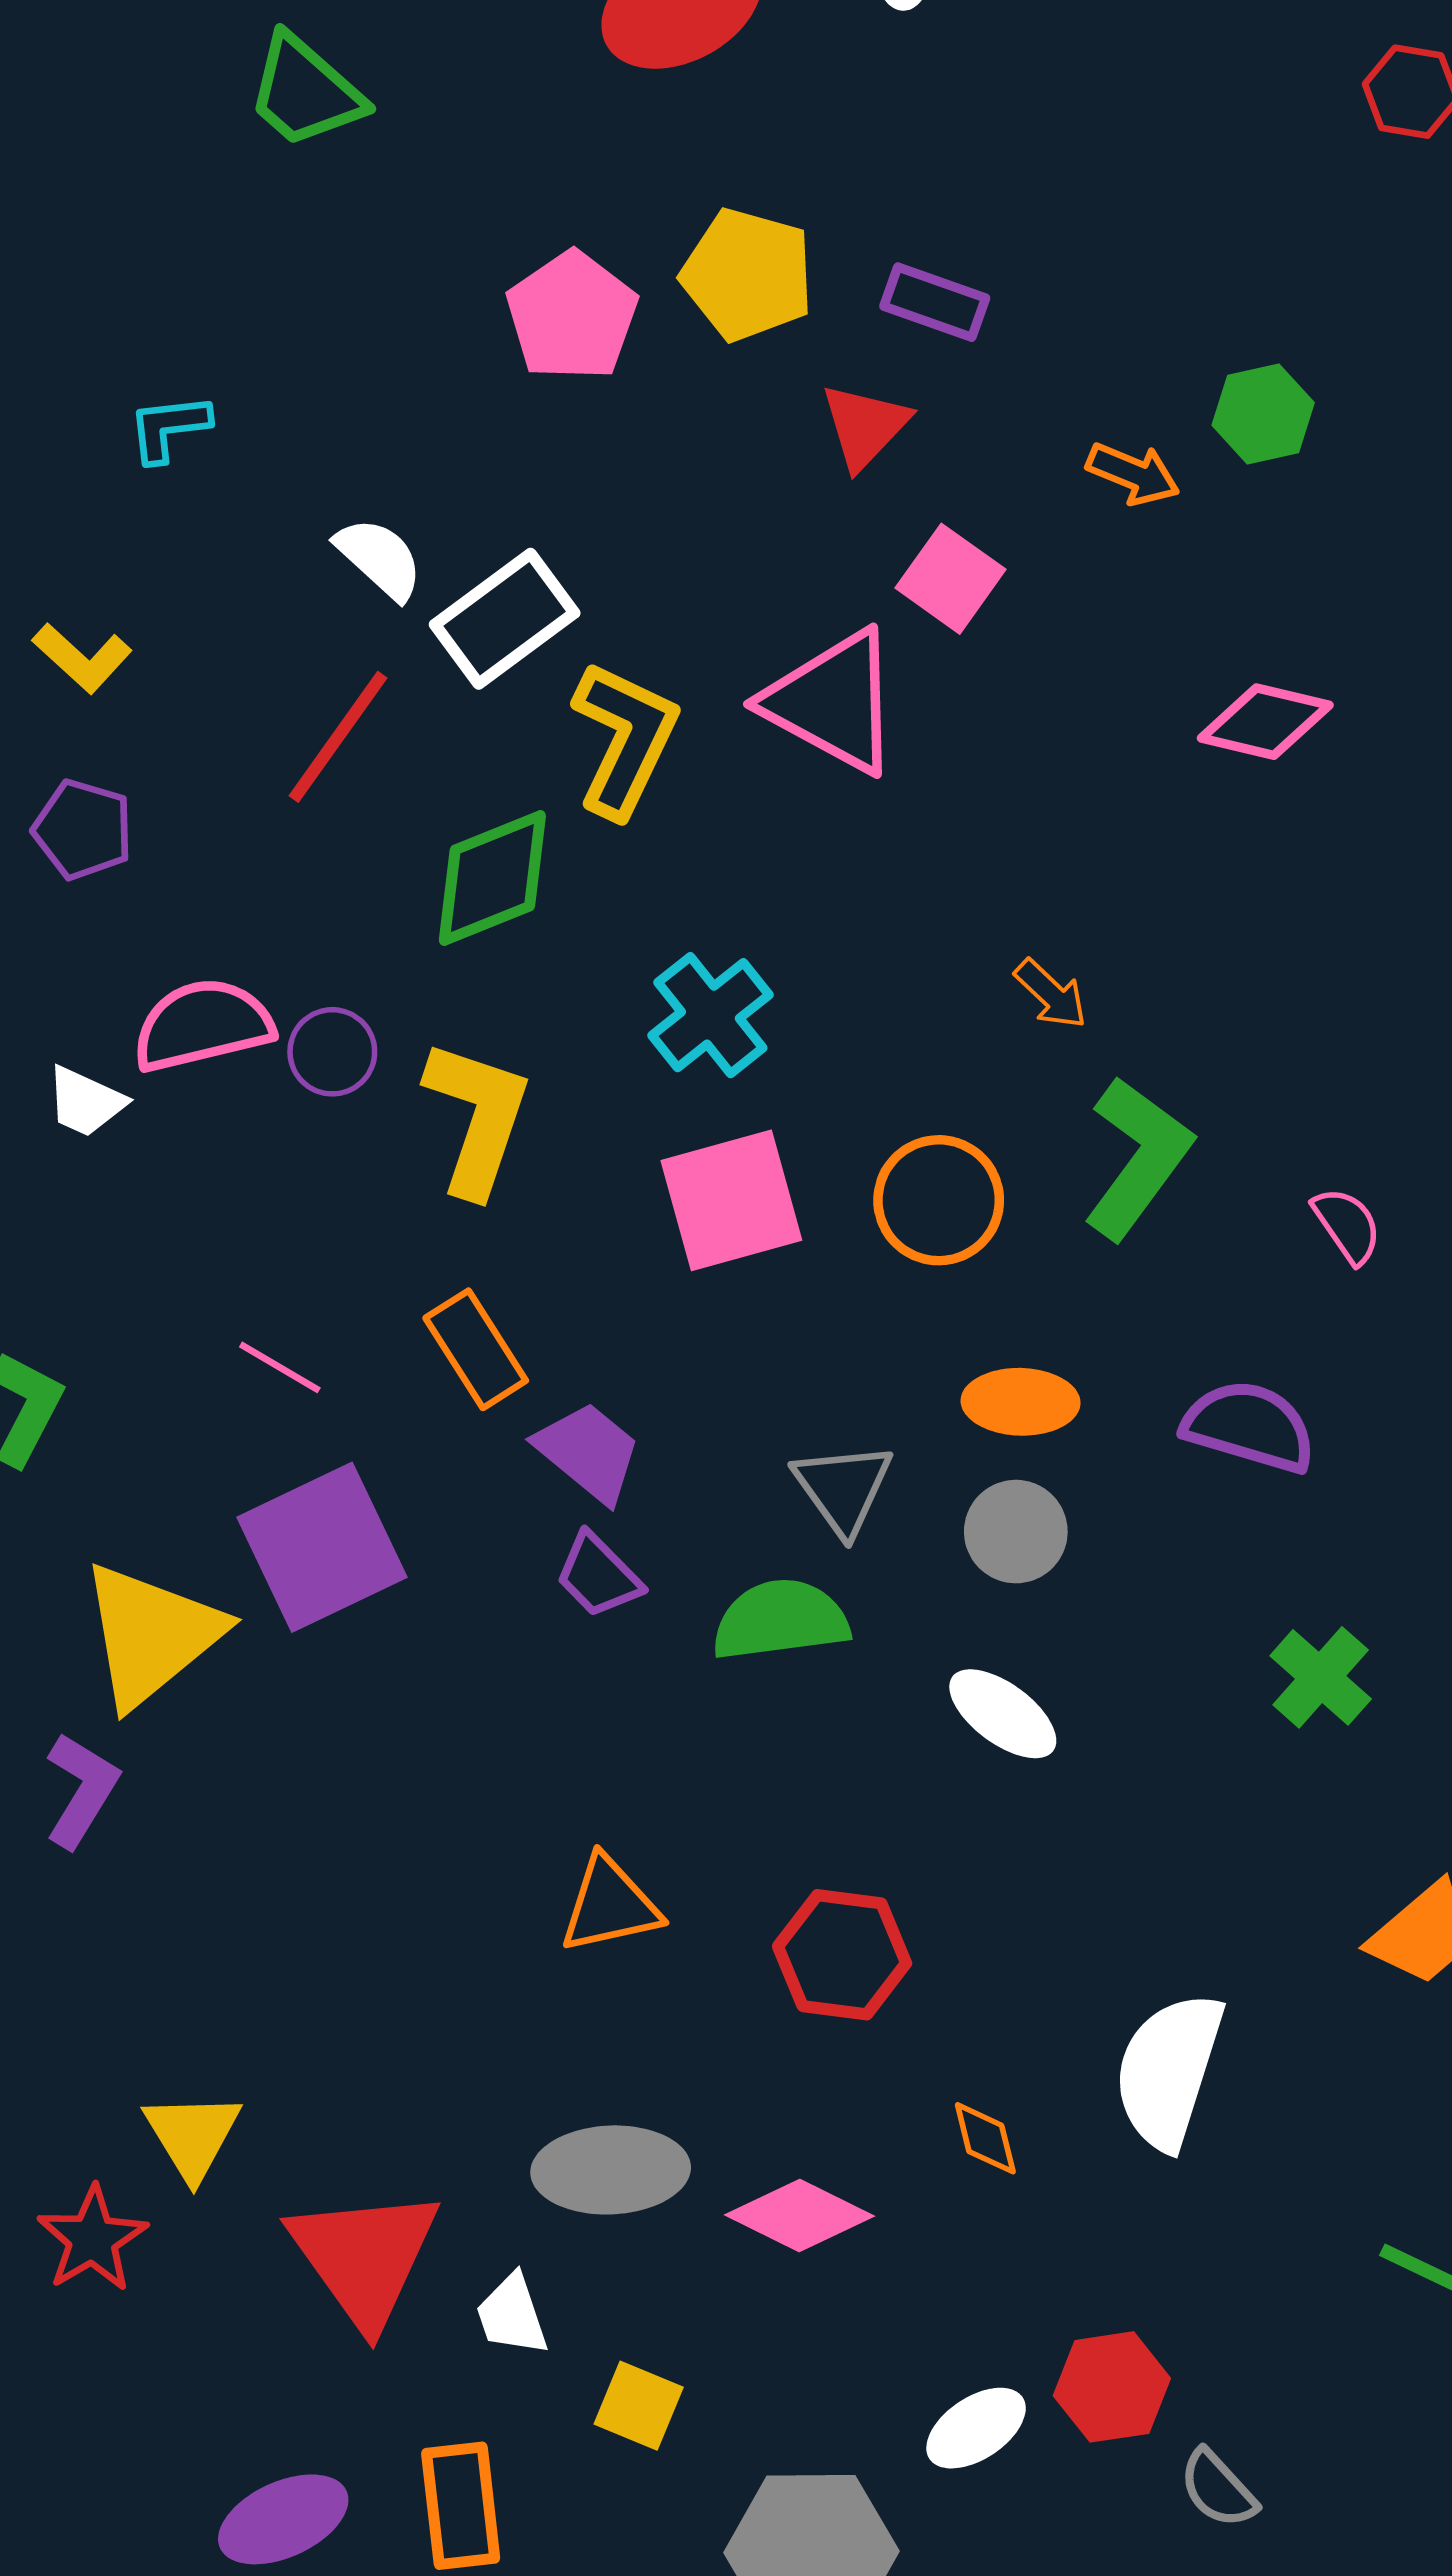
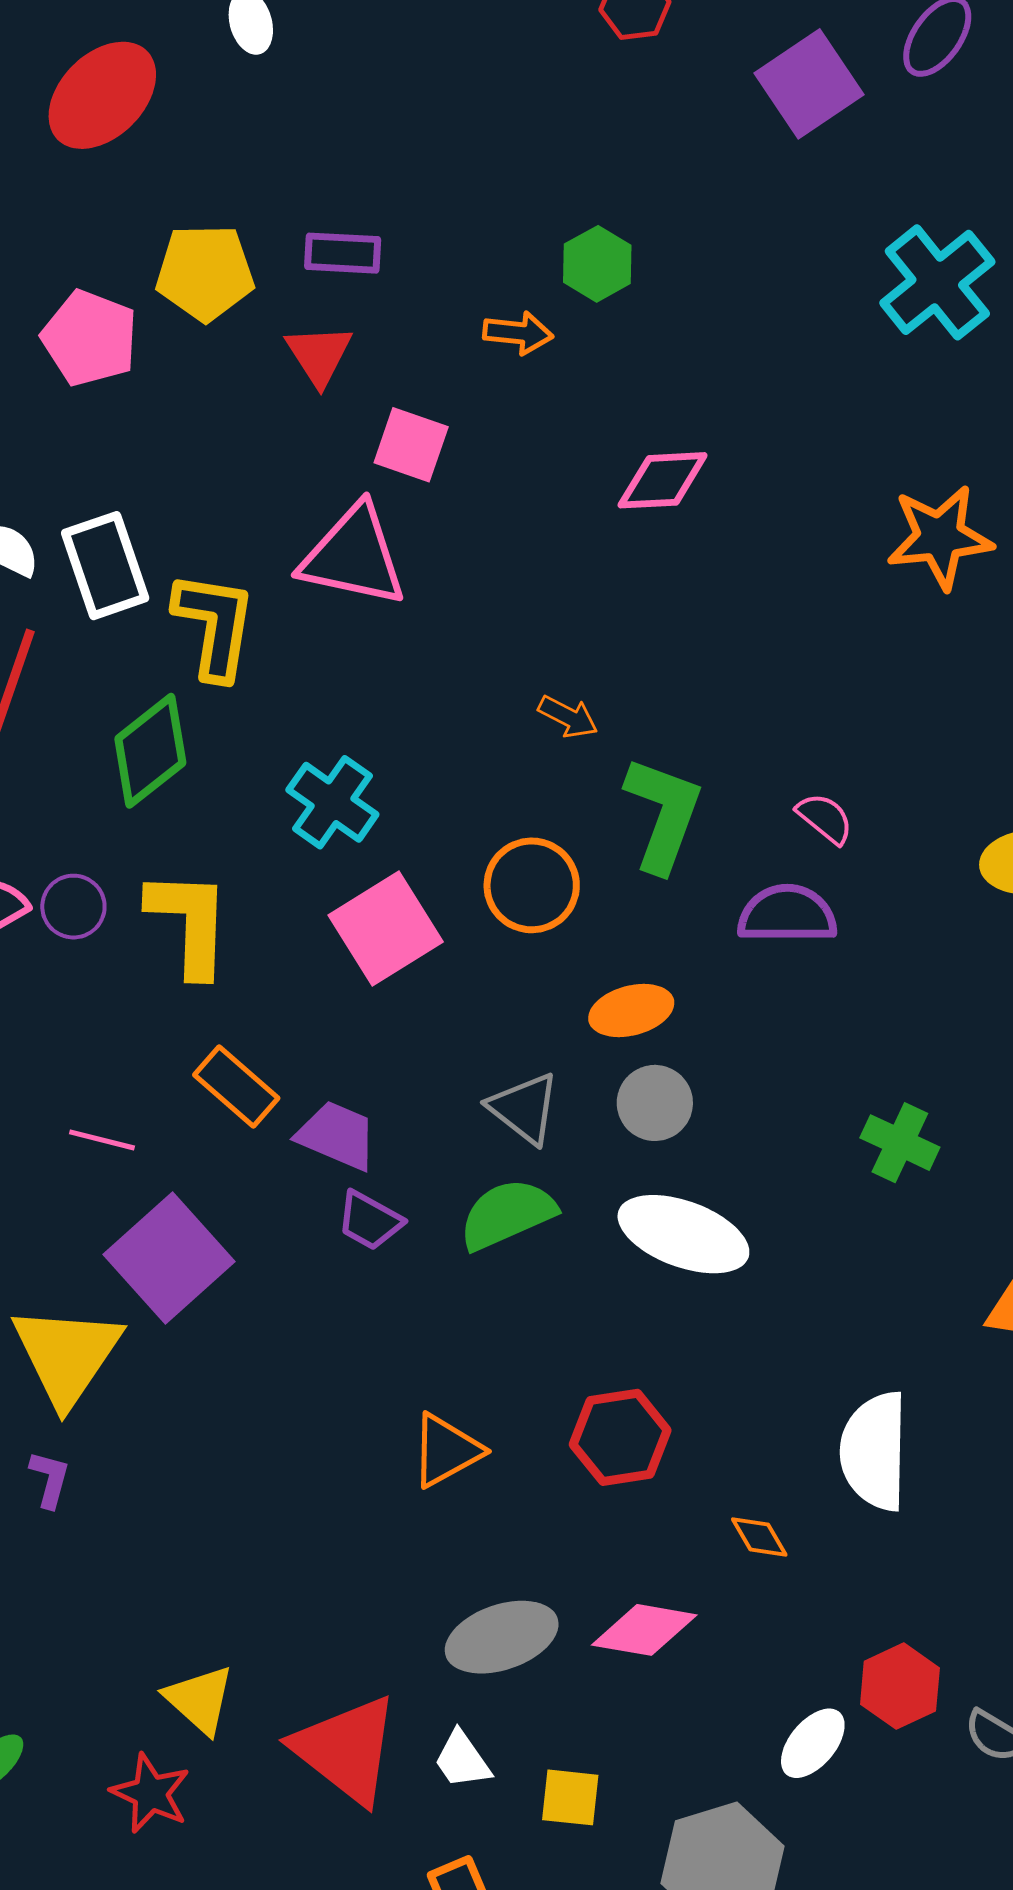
white rectangle: (505, 619) -> (105, 566), turned -56
purple semicircle: (1249, 1426) -> (787, 914), moved
white ellipse: (1003, 1714) -> (683, 1234), size x1.5
purple L-shape: (81, 1790) -> (50, 1479), size x0.7

